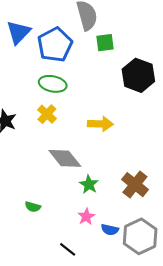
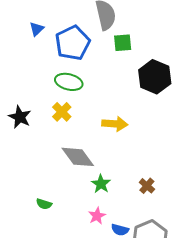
blue triangle: (18, 32) -> (37, 29), size x0.6
brown cross: (135, 185) -> (147, 186), size x0.6

